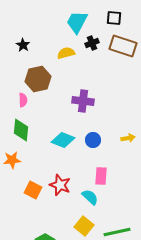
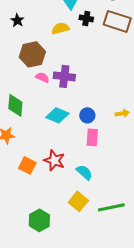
black cross: (92, 43) -> (86, 18), turned 32
pink semicircle: (23, 100) -> (42, 77), moved, turned -64
purple cross: (83, 101) -> (64, 76), moved
pink rectangle: (101, 176) -> (92, 137), moved

